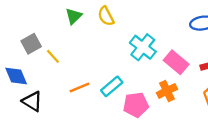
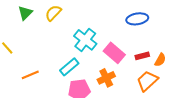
yellow semicircle: (106, 16) -> (53, 13), turned 72
cyan rectangle: (112, 86) -> (69, 67), moved

